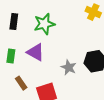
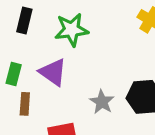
brown rectangle: (21, 83) -> (25, 104), moved, turned 32

